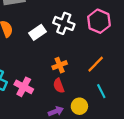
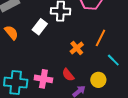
orange cross: (60, 65) -> (77, 48), moved
red semicircle: (59, 86) -> (68, 75), moved

